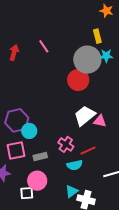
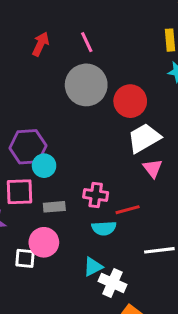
gray circle: (87, 60) -> (86, 85), moved
white trapezoid: (85, 116) -> (144, 138), moved
pink triangle: (100, 121) -> (153, 168), turned 32
pink cross: (66, 144) -> (96, 195), turned -35

